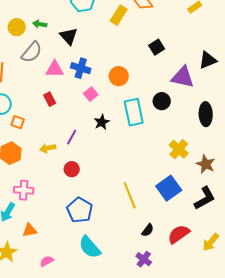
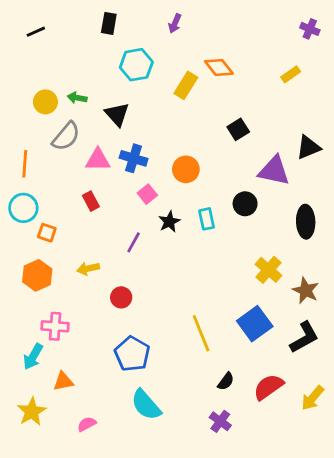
cyan rectangle: (134, 112) -> (207, 219), size x0.6
black star: (102, 122) -> (169, 222), moved
purple line: (72, 137) -> (134, 242), moved

